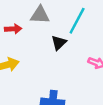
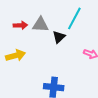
gray triangle: (40, 15) -> (40, 25), moved

